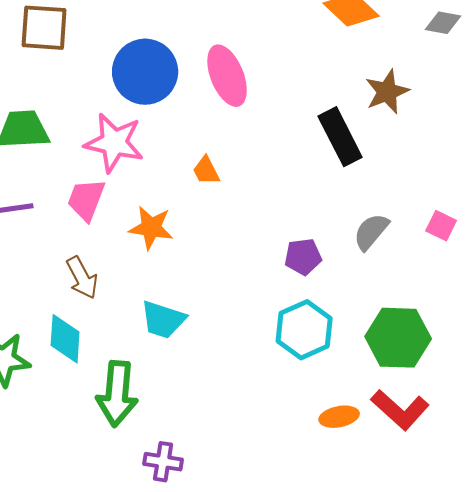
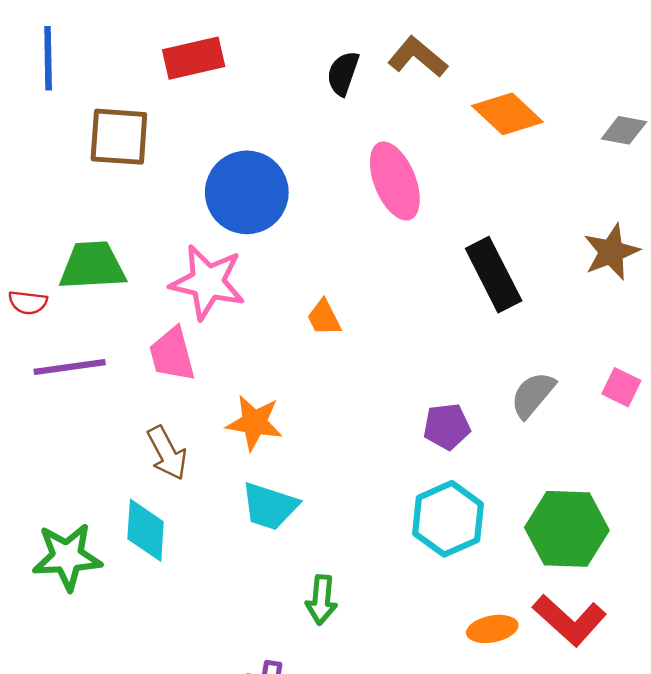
pink ellipse: (227, 76) -> (395, 181), moved
brown star: (387, 92) -> (611, 252), moved
pink trapezoid: (86, 200) -> (172, 354), turned -36
orange star: (151, 228) -> (254, 423), moved
green arrow: (117, 394) -> (321, 600), moved, size x0.6

